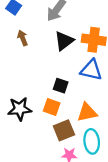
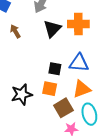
blue triangle: (91, 70) -> (79, 63), moved

